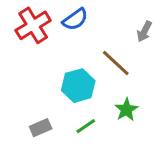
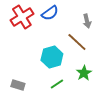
gray arrow: (144, 31) -> (87, 21), moved, turned -40
gray rectangle: (41, 128) -> (18, 85), moved, turned 40

